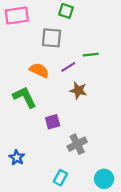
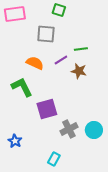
brown star: (78, 90) -> (79, 71), moved
purple square: (53, 122) -> (47, 109), size x1.5
cyan circle: (104, 179) -> (94, 130), moved

